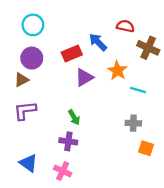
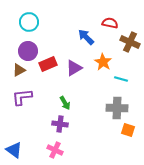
red rectangle: (72, 53) -> (48, 64), moved
gray cross: (133, 123) -> (117, 108), size x1.5
blue triangle: (28, 163) -> (14, 150), moved

